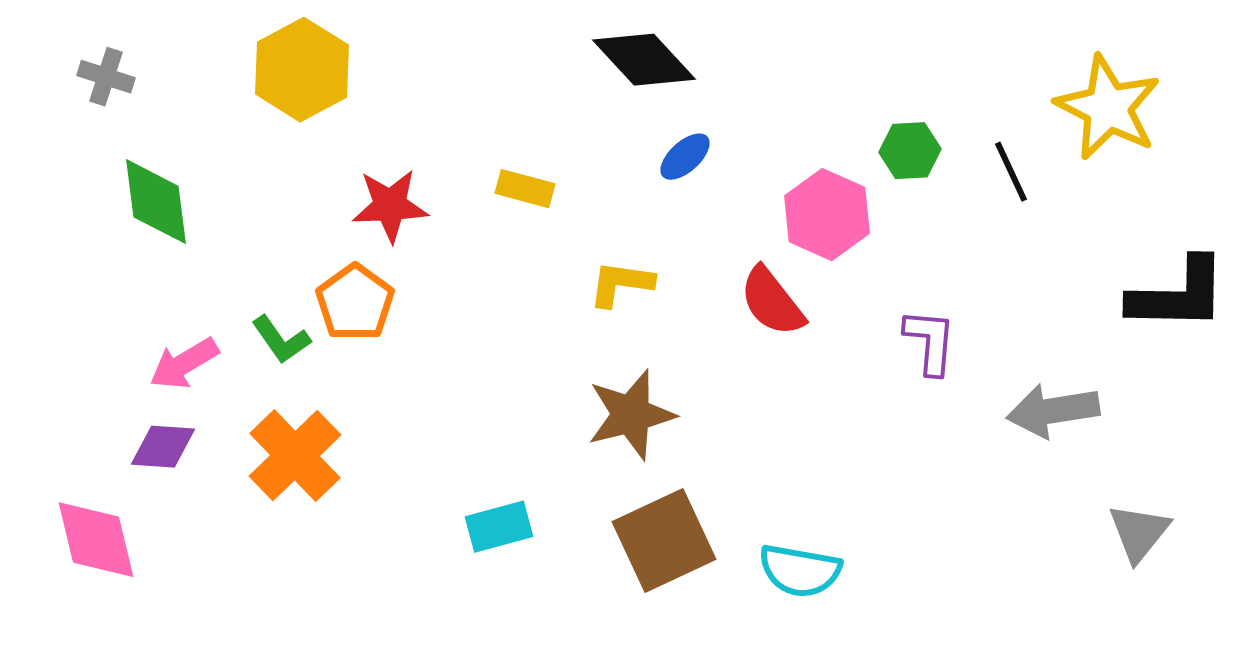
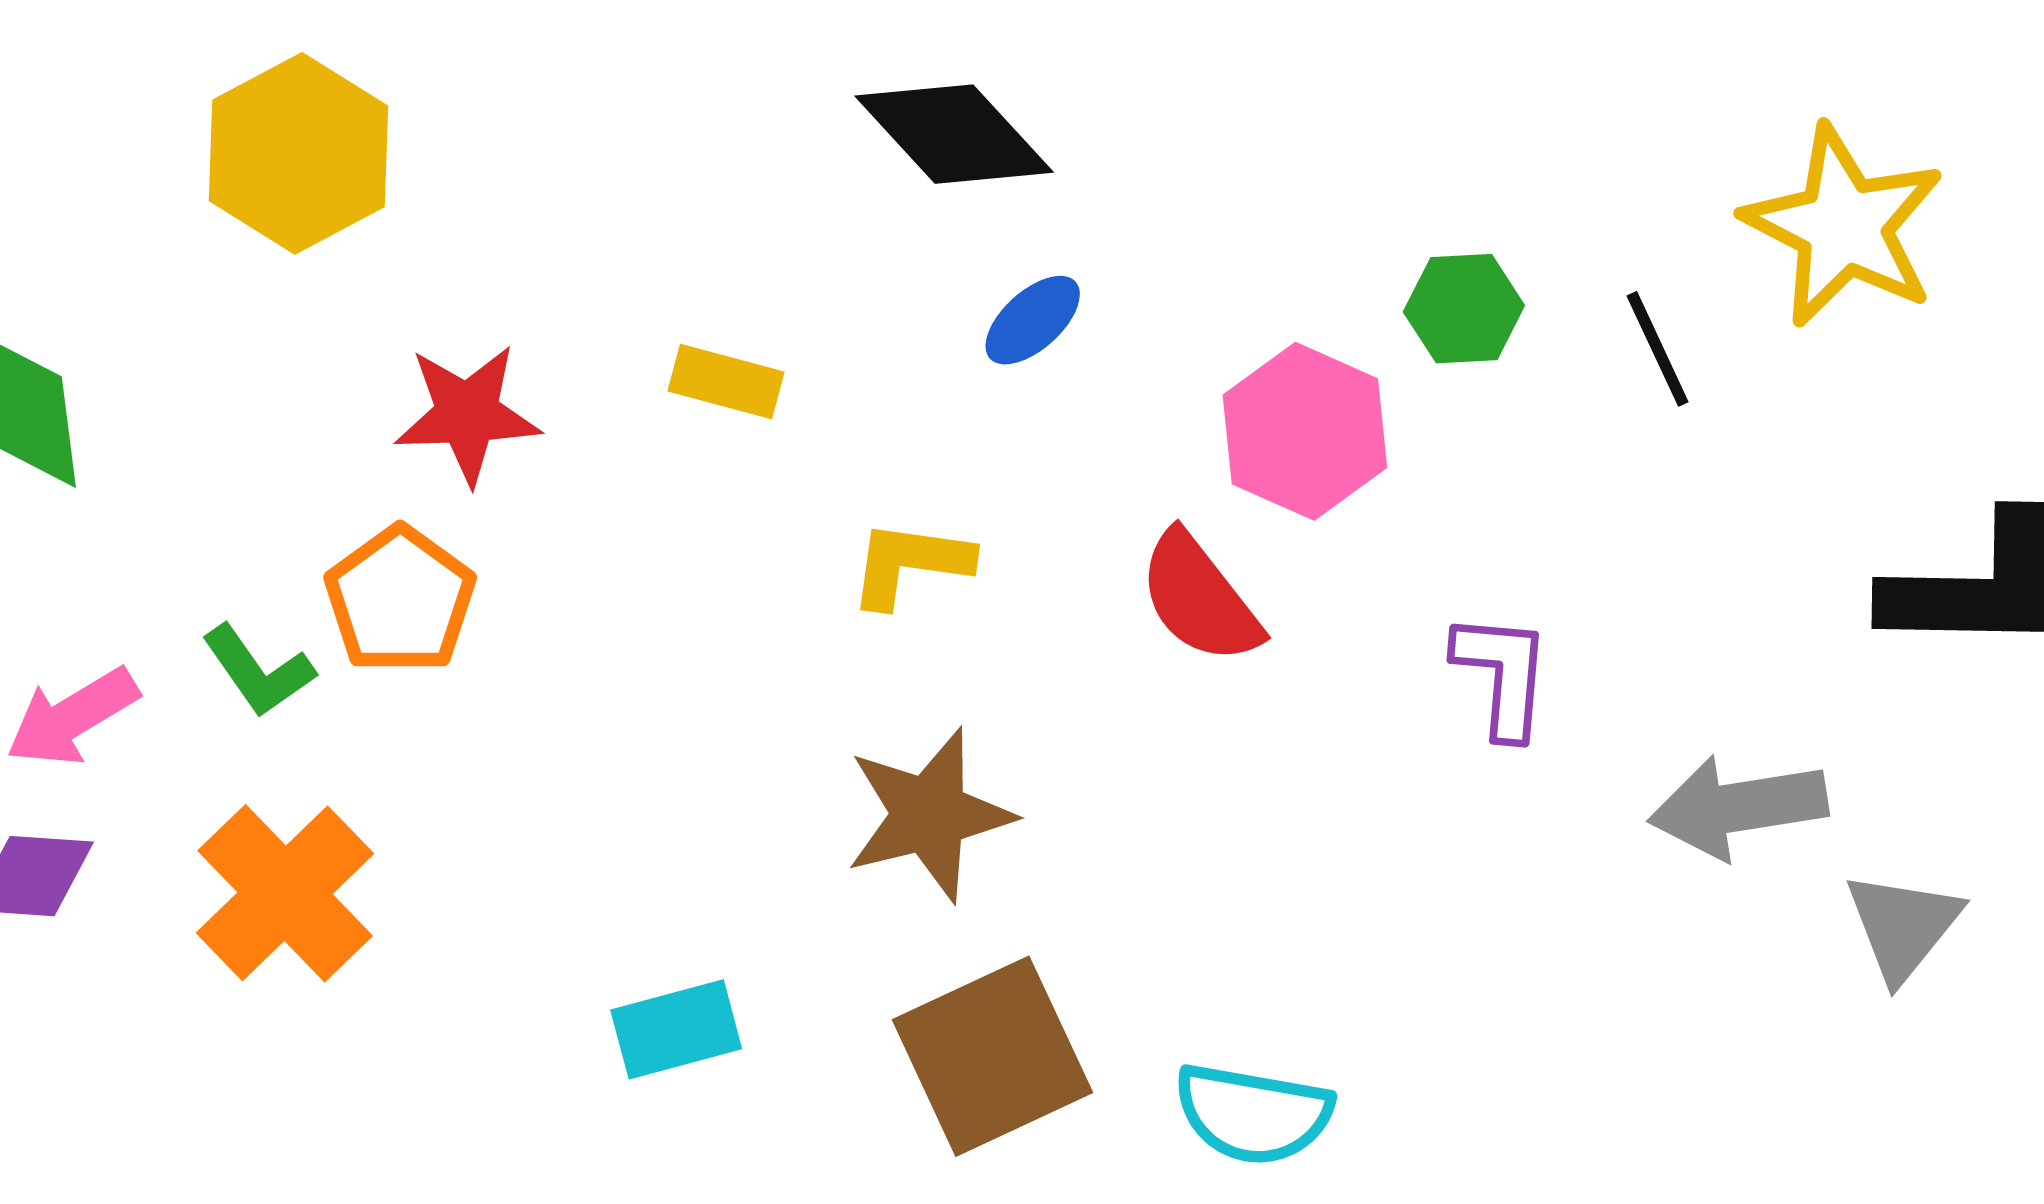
gray triangle: (1139, 533) -> (1903, 926), moved

